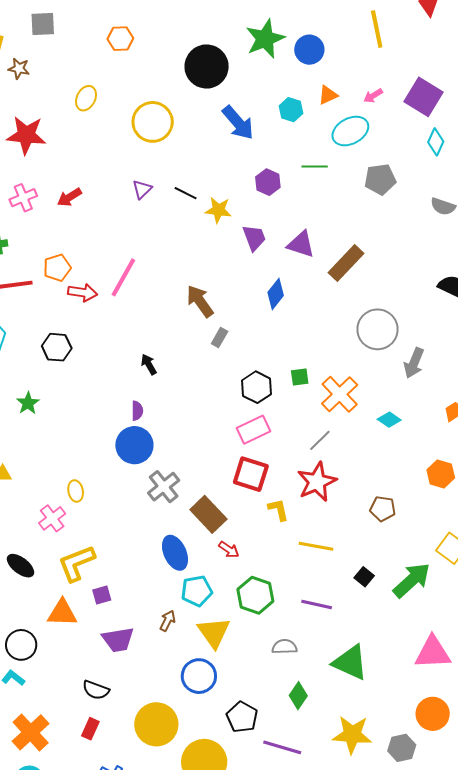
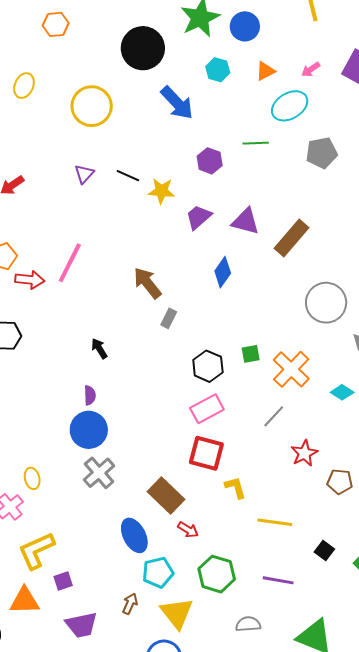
cyan hexagon: (291, 110) -> (218, 70), moved
purple trapezoid: (254, 238) -> (199, 217), turned -108
red star: (317, 482) -> (304, 453), moved, size x0.7
gray cross: (164, 487) -> (99, 473), moved

